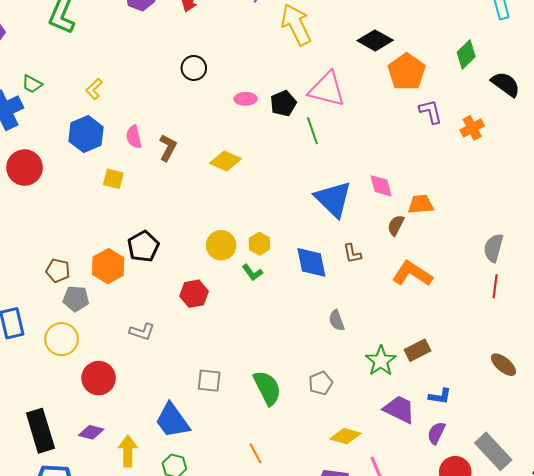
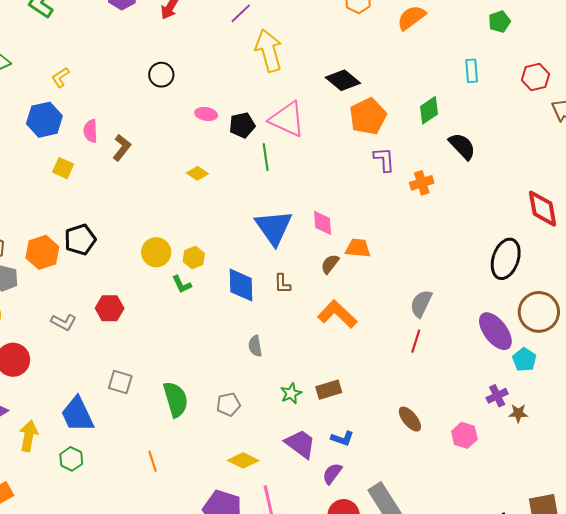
yellow diamond: (225, 161) -> (197, 173), moved, size x0.7
red hexagon: (194, 294) -> (110, 308), moved
green star: (381, 361) -> (291, 393), size x0.7

